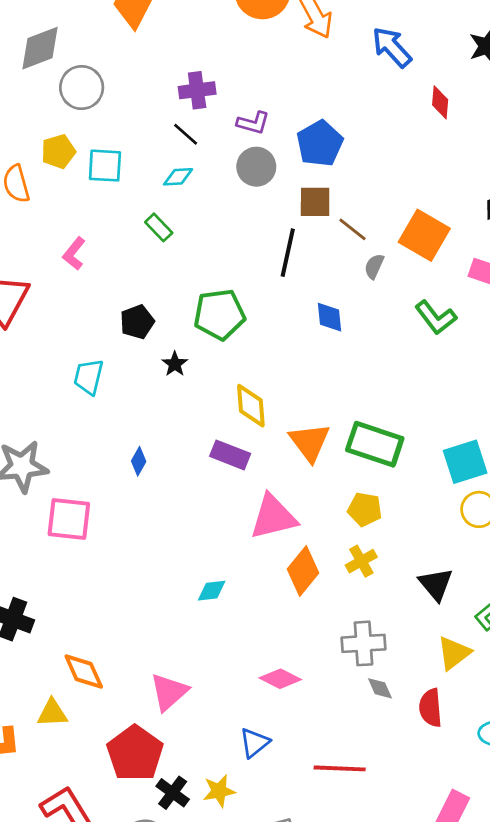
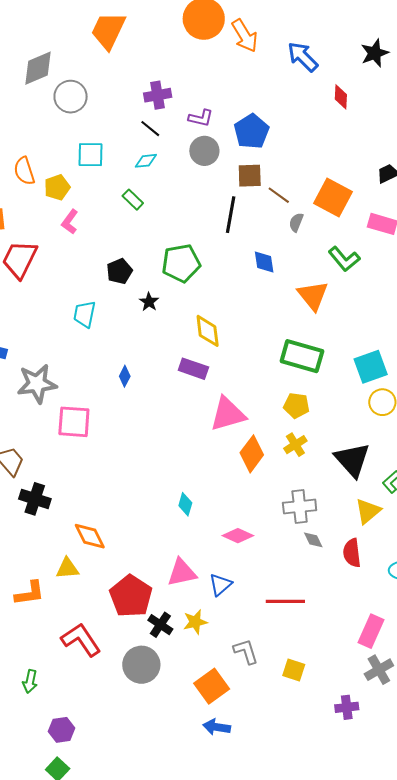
yellow pentagon: (58, 151) -> (57, 187), moved
orange triangle: (310, 442) -> (313, 296), moved
black triangle: (436, 584) -> (352, 460), size x1.4
cyan diamond: (212, 591) -> (185, 504), moved, turned -65
pink triangle: (169, 692) -> (182, 573), moved, turned 32

